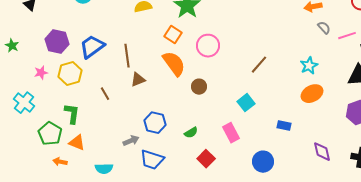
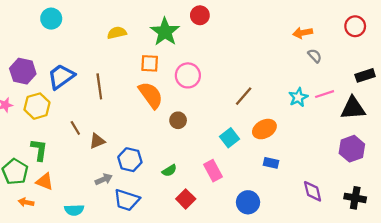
orange square: (173, 35) -> (150, 63), turned -30
pink line: (347, 36) -> (325, 94), moved
brown triangle: (138, 80) -> (97, 141), moved
orange ellipse: (312, 94) -> (264, 129), moved

